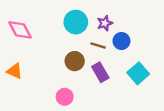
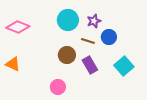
pink diamond: (20, 30) -> (18, 27), turned -40

